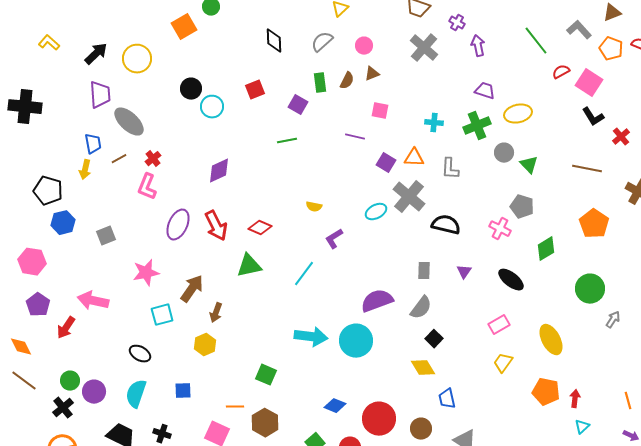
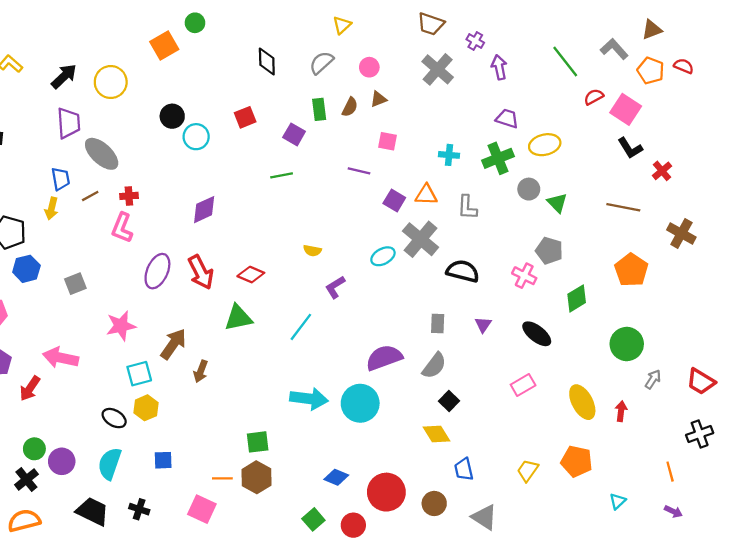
red cross: (153, 159) -> (129, 196), turned 35
yellow hexagon: (205, 345) -> (146, 408), moved
yellow trapezoid: (503, 363) -> (528, 470), moved
green square: (266, 375) -> (258, 442), turned -30
red arrow: (575, 399) -> (621, 411), moved
brown hexagon: (265, 423) -> (257, 477), moved

